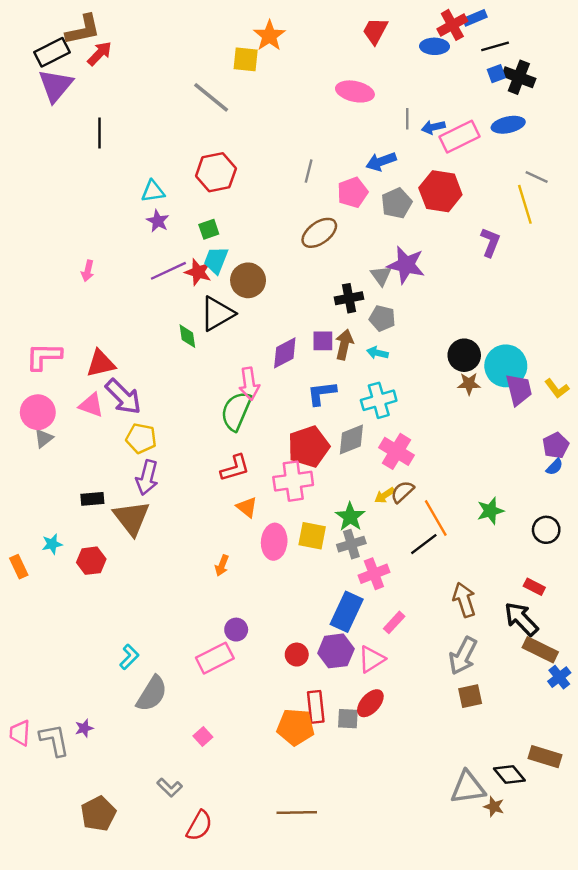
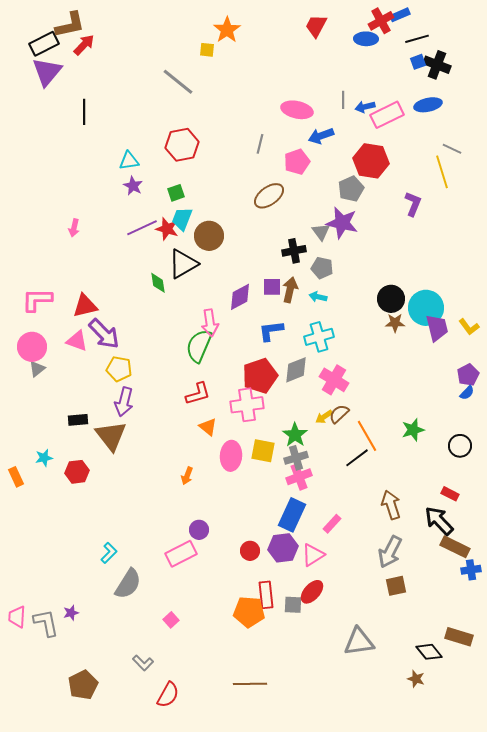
yellow square: (246, 59) -> (207, 50), size x0.7
pink ellipse: (355, 91) -> (297, 110), moved
gray pentagon: (397, 203) -> (351, 189), moved
pink cross: (374, 574) -> (299, 477), moved
blue cross: (559, 677) -> (471, 570), turned 30
gray triangle: (468, 788) -> (359, 642), moved

